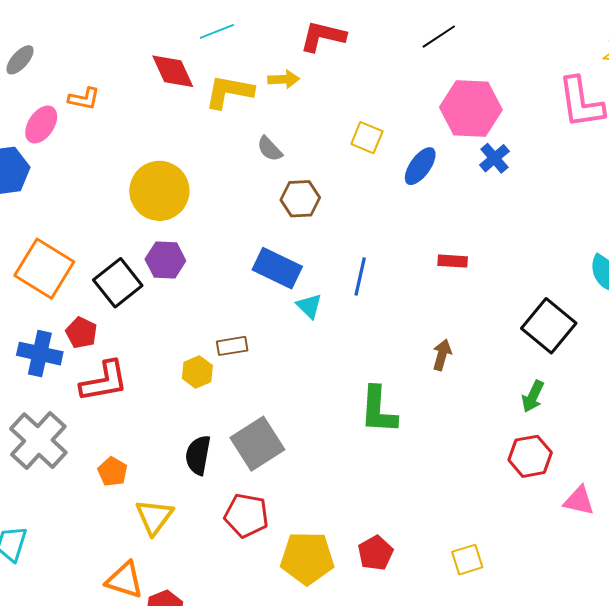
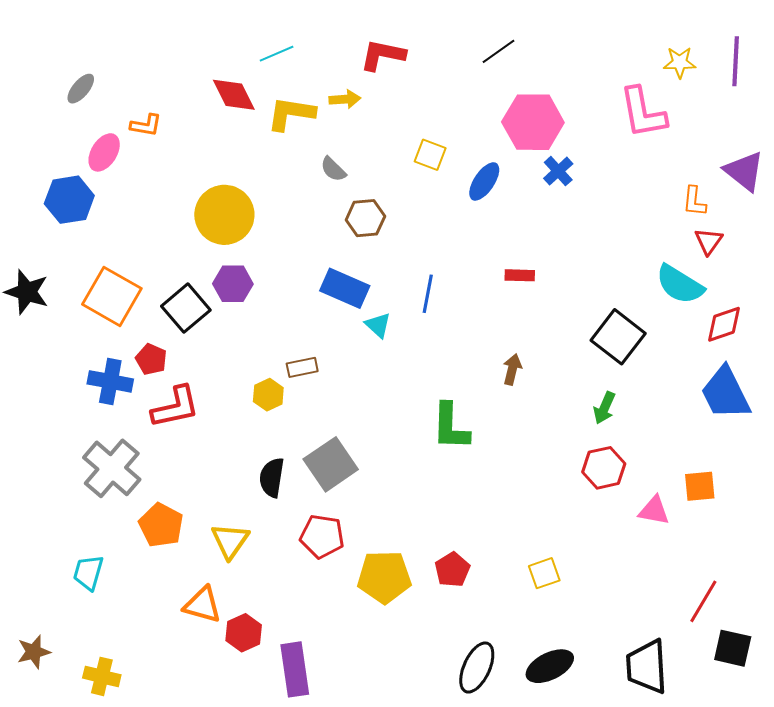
orange pentagon: (113, 472) -> (161, 525), moved, size x1.5

